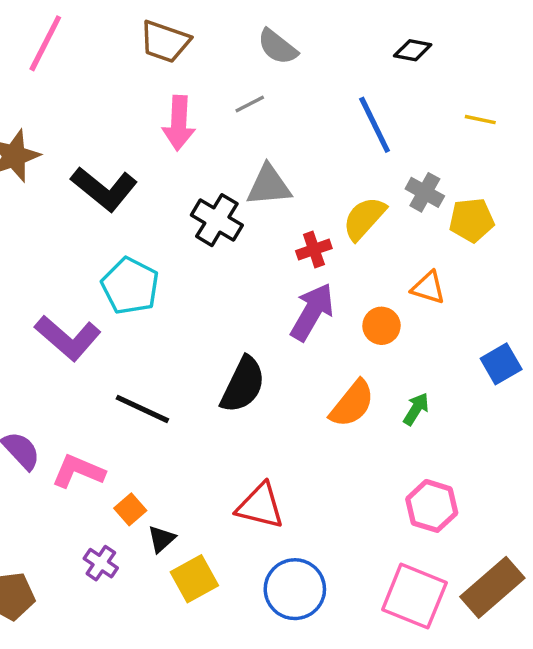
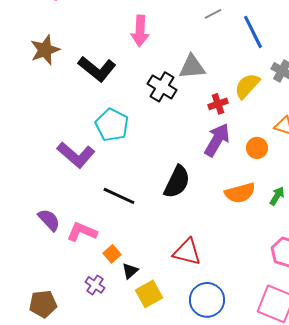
gray line: (250, 104) -> (213, 14), moved
orange semicircle: (352, 404) -> (240, 193), turned 36

